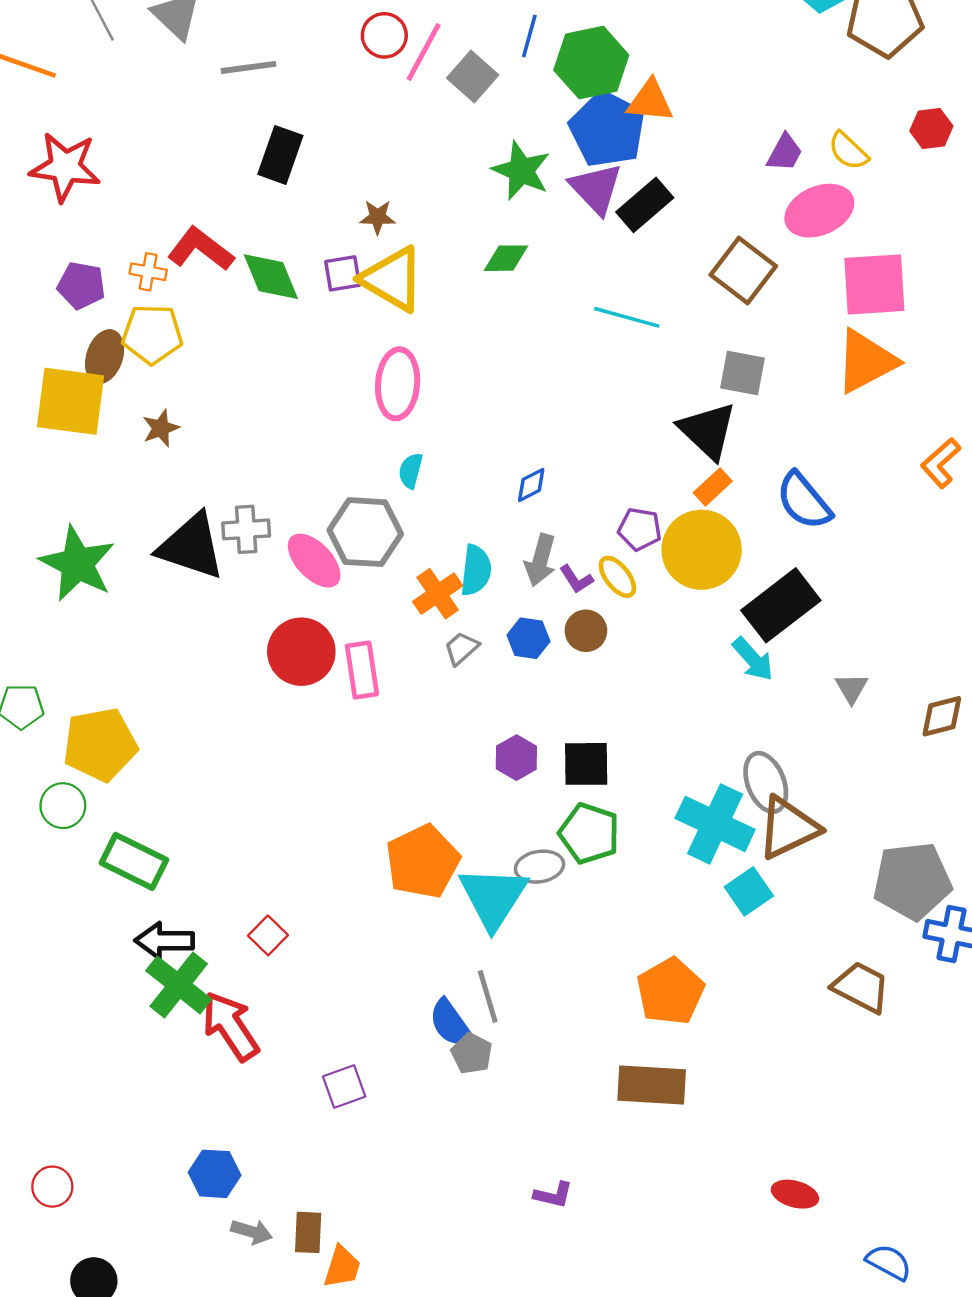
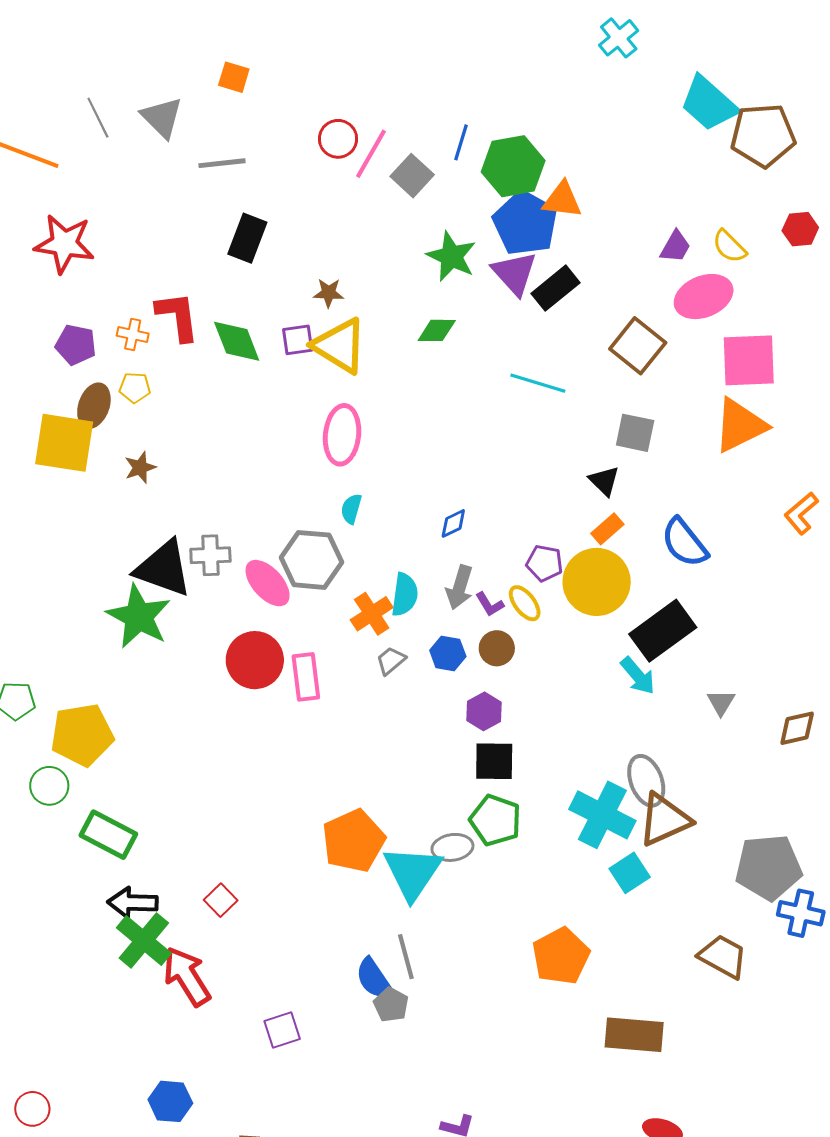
red L-shape: (201, 249) -> (178, 316), turned 44
yellow pentagon: (152, 334) -> (135, 388), size x0.6
black triangle: (708, 431) -> (604, 481), size x0.6
green star: (77, 564) -> (139, 617), moved
purple hexagon: (516, 758) -> (484, 711), moved
brown rectangle: (652, 1085) -> (634, 1035), moved

